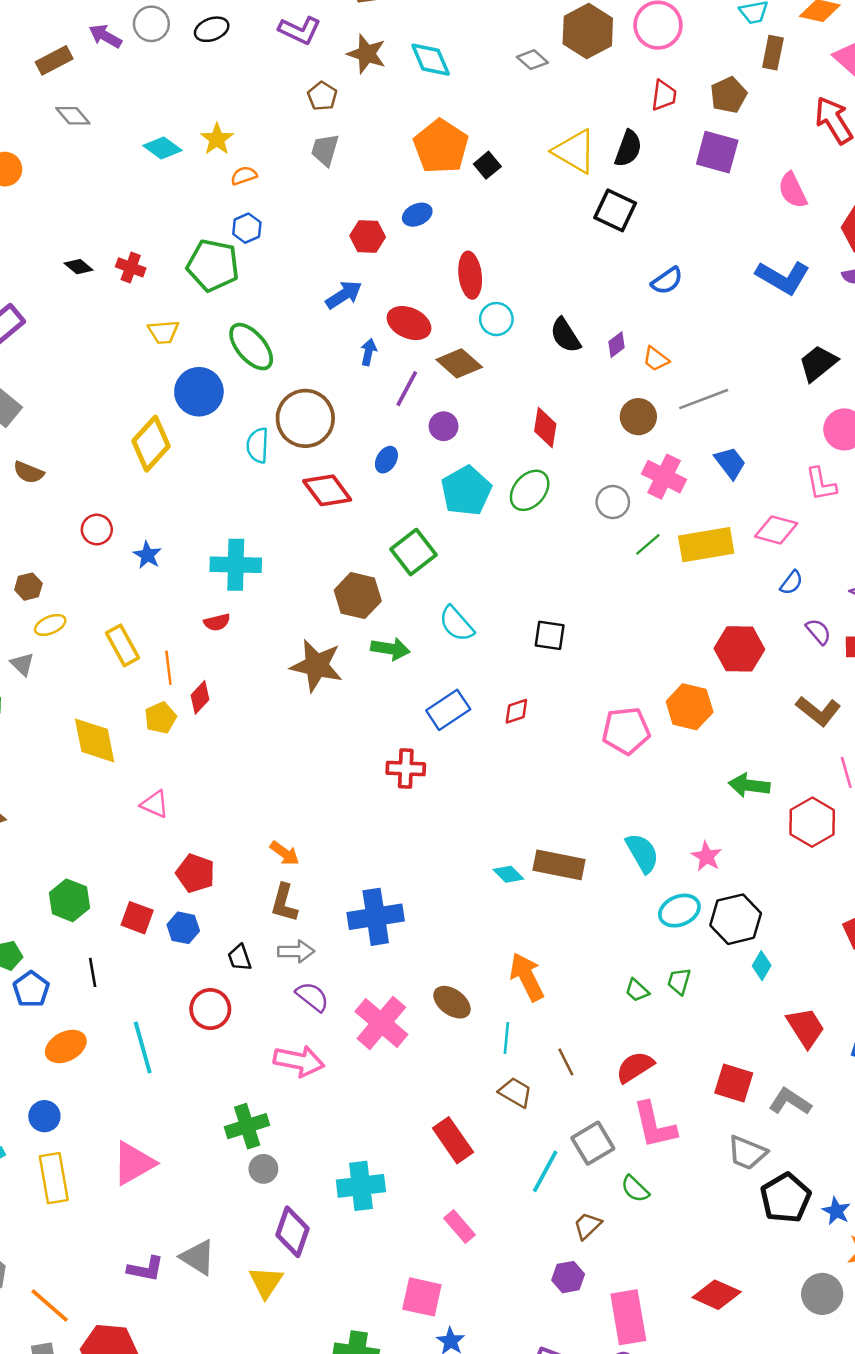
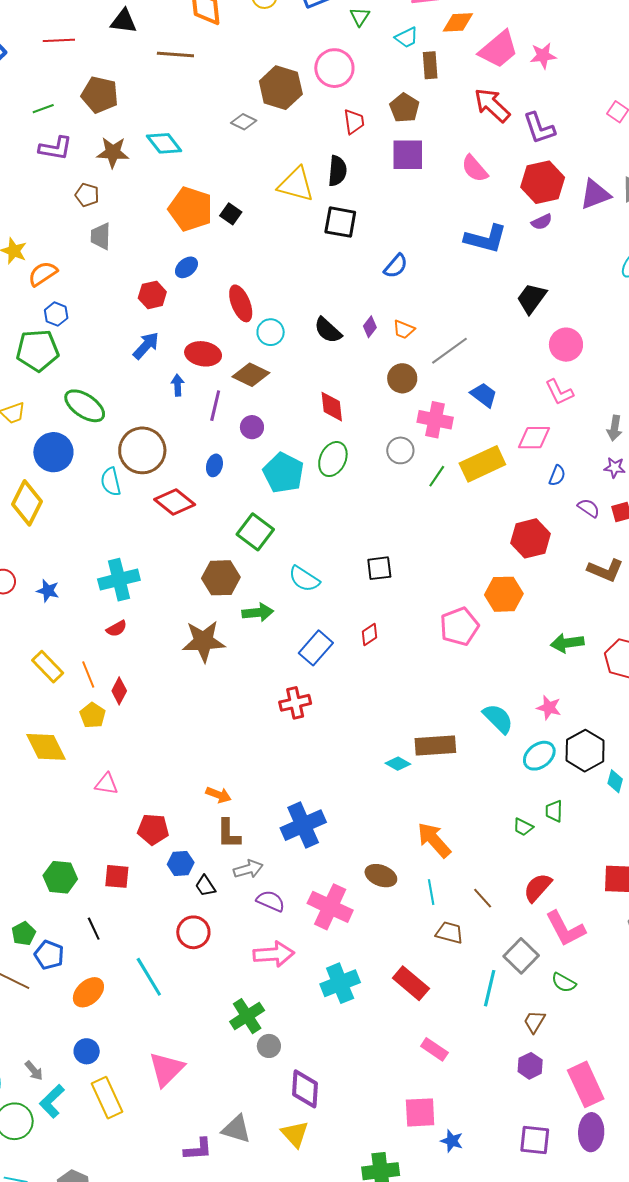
orange semicircle: (244, 176) -> (43, 274), size x1.4
blue hexagon: (183, 928) -> (181, 863), moved
cyan cross: (361, 1186) -> (340, 983), moved

